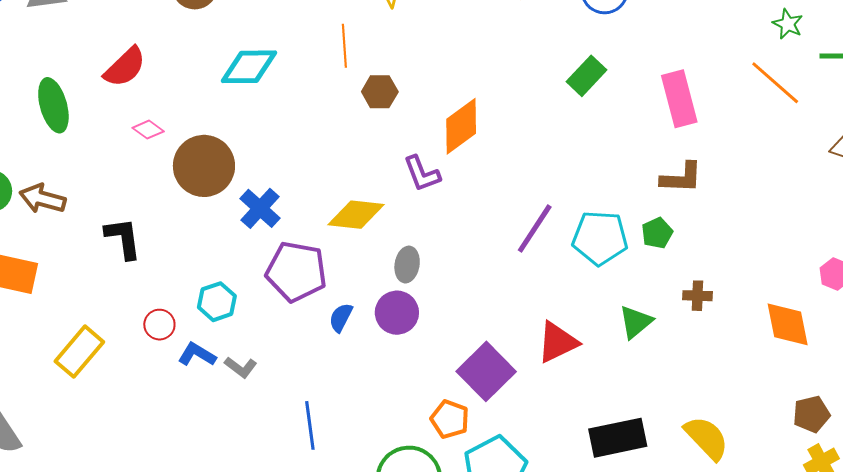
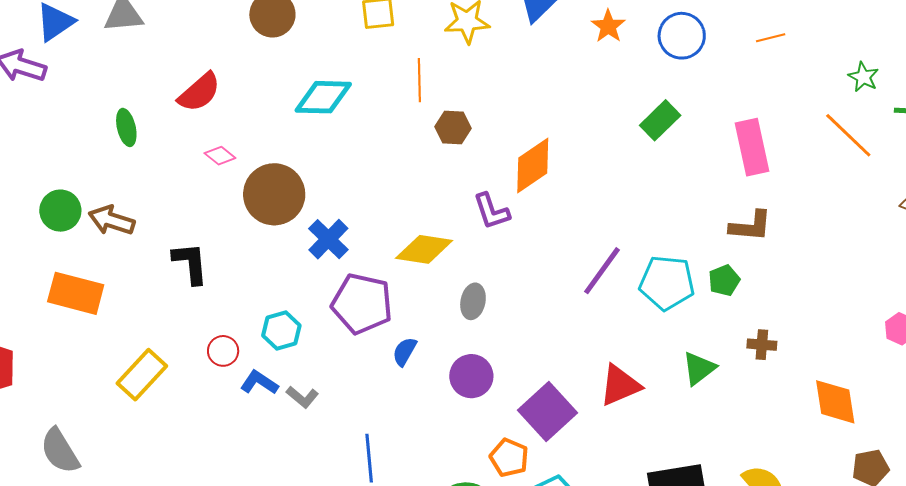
green ellipse: (53, 105) -> (126, 127), size x0.7
purple circle: (397, 313) -> (471, 376), moved
orange diamond: (788, 324) -> (835, 402), moved

